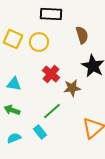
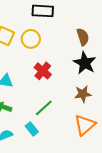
brown semicircle: (82, 35) -> (83, 37), moved
brown star: (72, 88) -> (83, 94), moved

